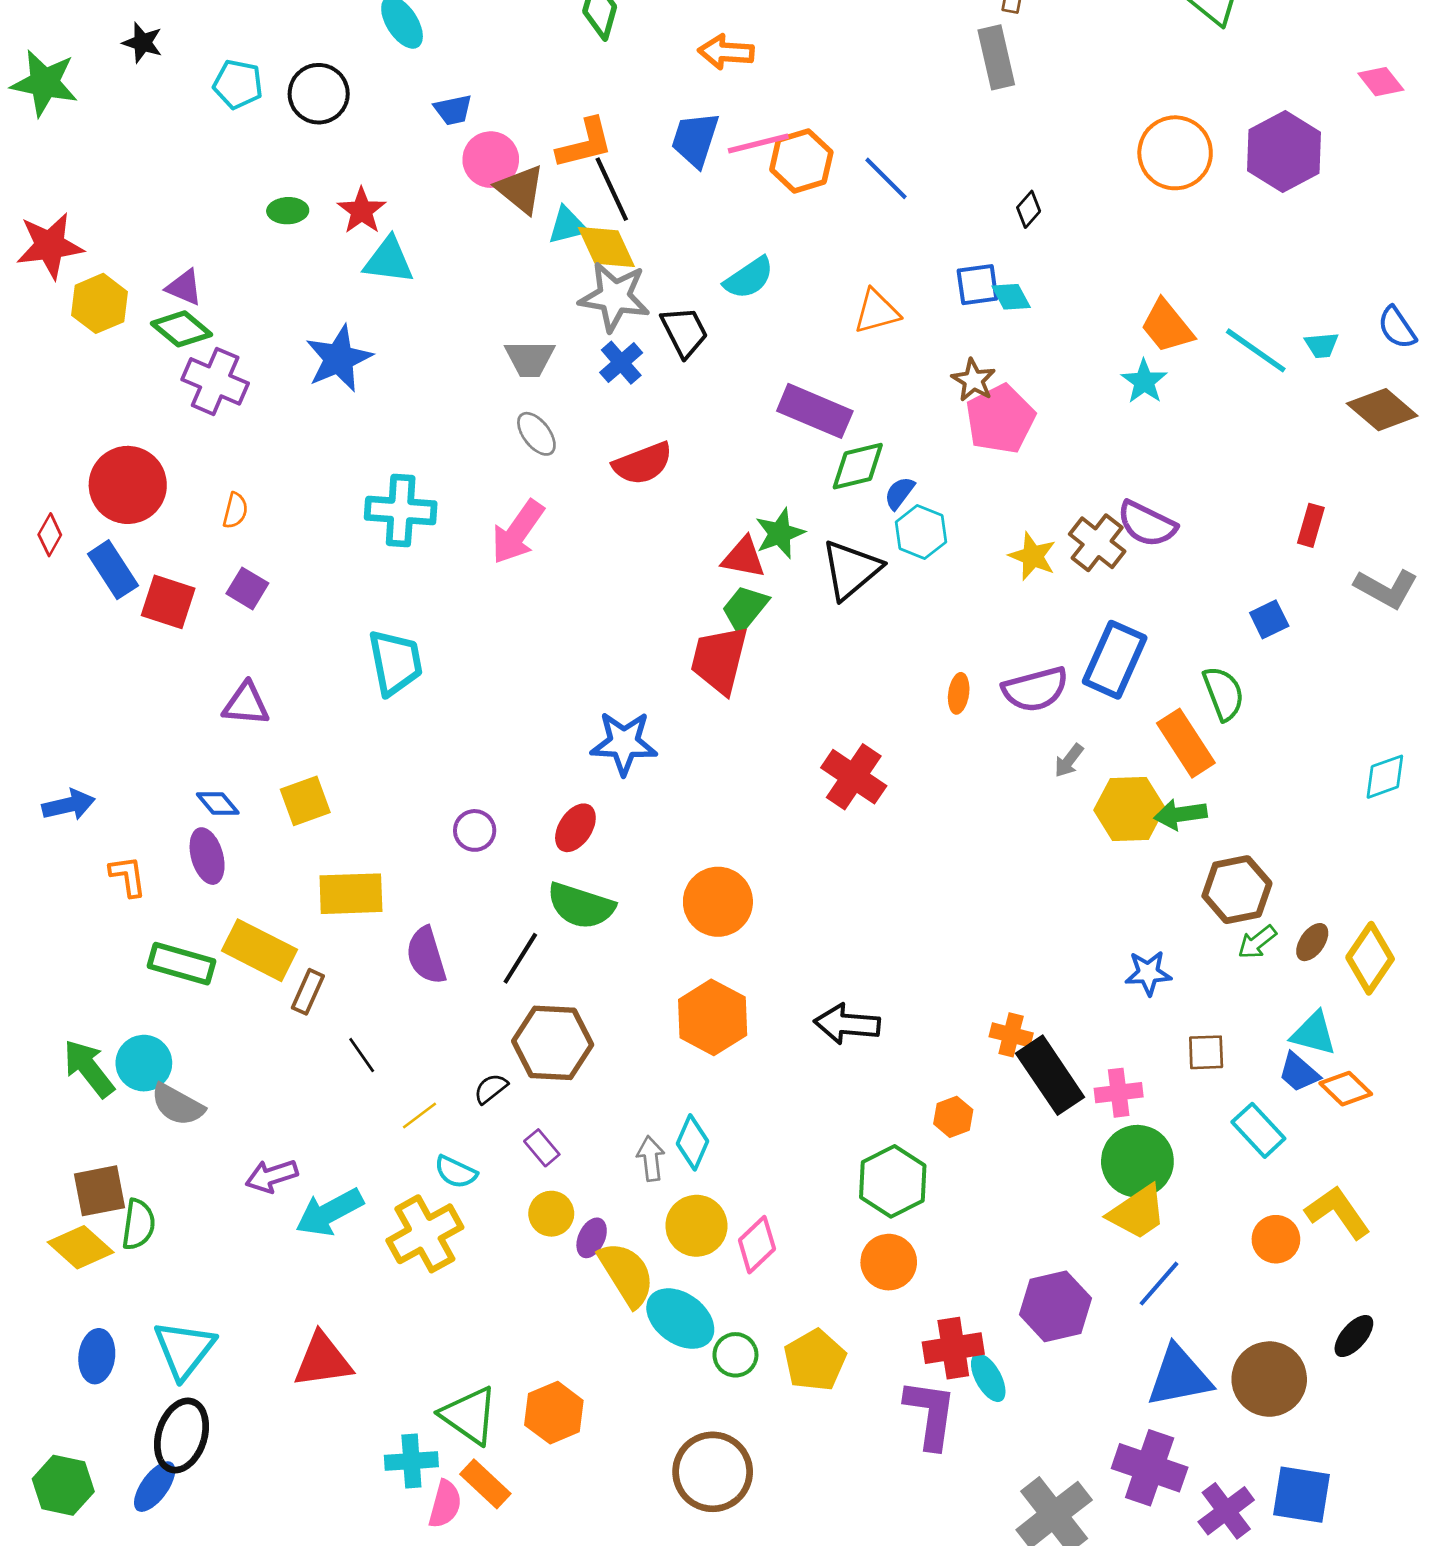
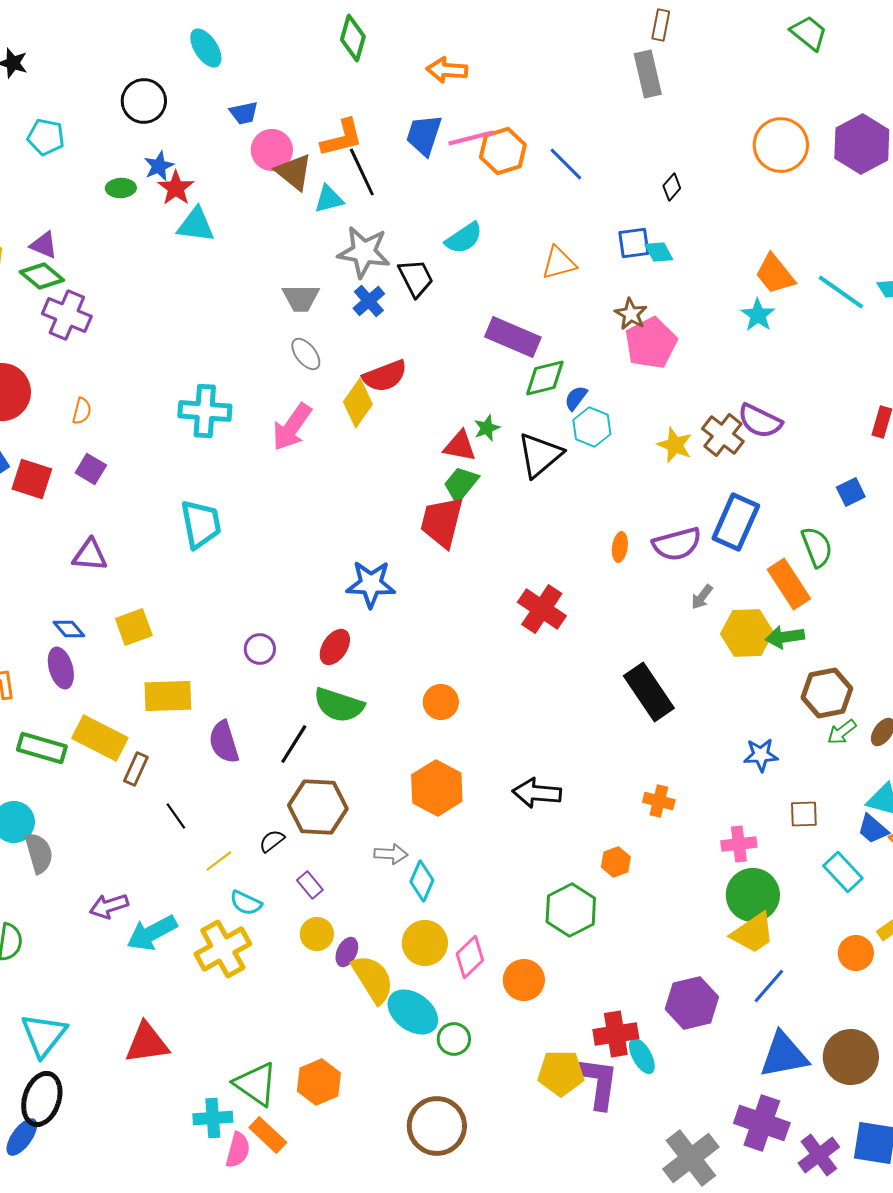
cyan pentagon: (238, 84) -> (46, 137), moved
yellow diamond: (606, 247) -> (358, 403), moved, turned 60
blue star: (339, 359) -> (159, 166), moved, size x0.6
green star: (780, 533) -> (487, 428), size x0.7
orange circle: (718, 902) -> (441, 702), size x0.7
black rectangle: (1050, 1075) -> (649, 692), moved
gray semicircle: (177, 1105) -> (39, 853), turned -135
gray arrow: (651, 1159) -> (391, 854), moved, turned 100
orange circle: (889, 1262) -> (524, 980), moved
yellow pentagon: (815, 1360) -> (561, 1073), moved, turned 30

